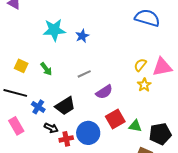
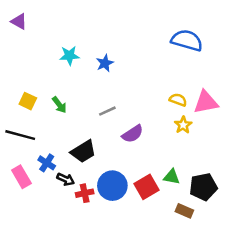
cyan star: (54, 30) -> (69, 56), size x0.7
yellow semicircle: (140, 65) -> (178, 100), turned 72
blue cross: (38, 107) -> (47, 163), moved
red square: (115, 119) -> (146, 187), moved

